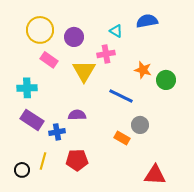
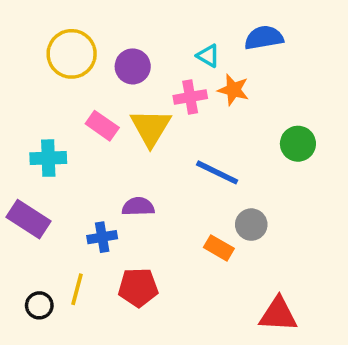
pink rectangle: (49, 60) -> (102, 126), moved
orange star: (143, 70) -> (233, 90), moved
purple rectangle: (32, 120) -> (28, 219), moved

